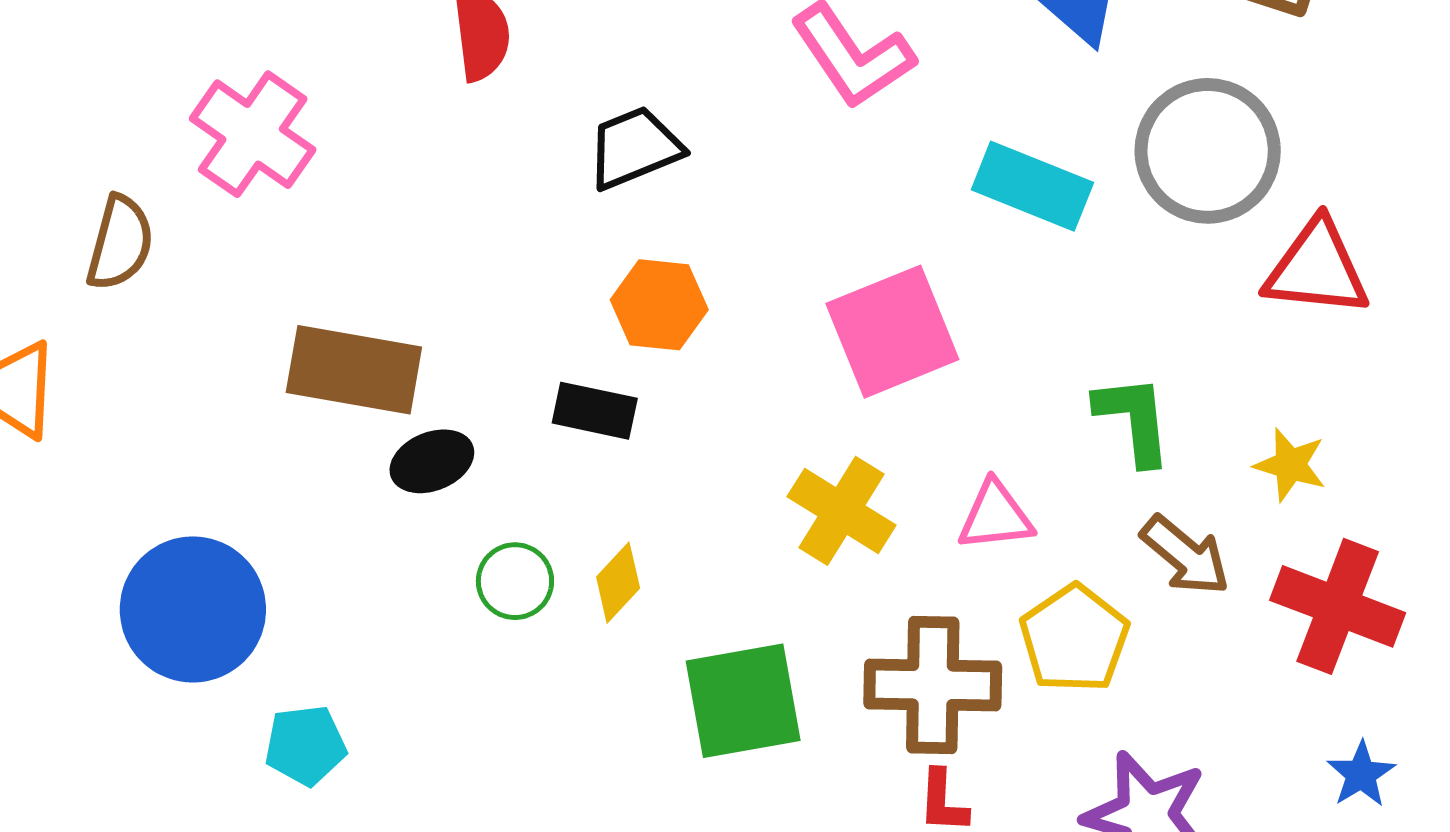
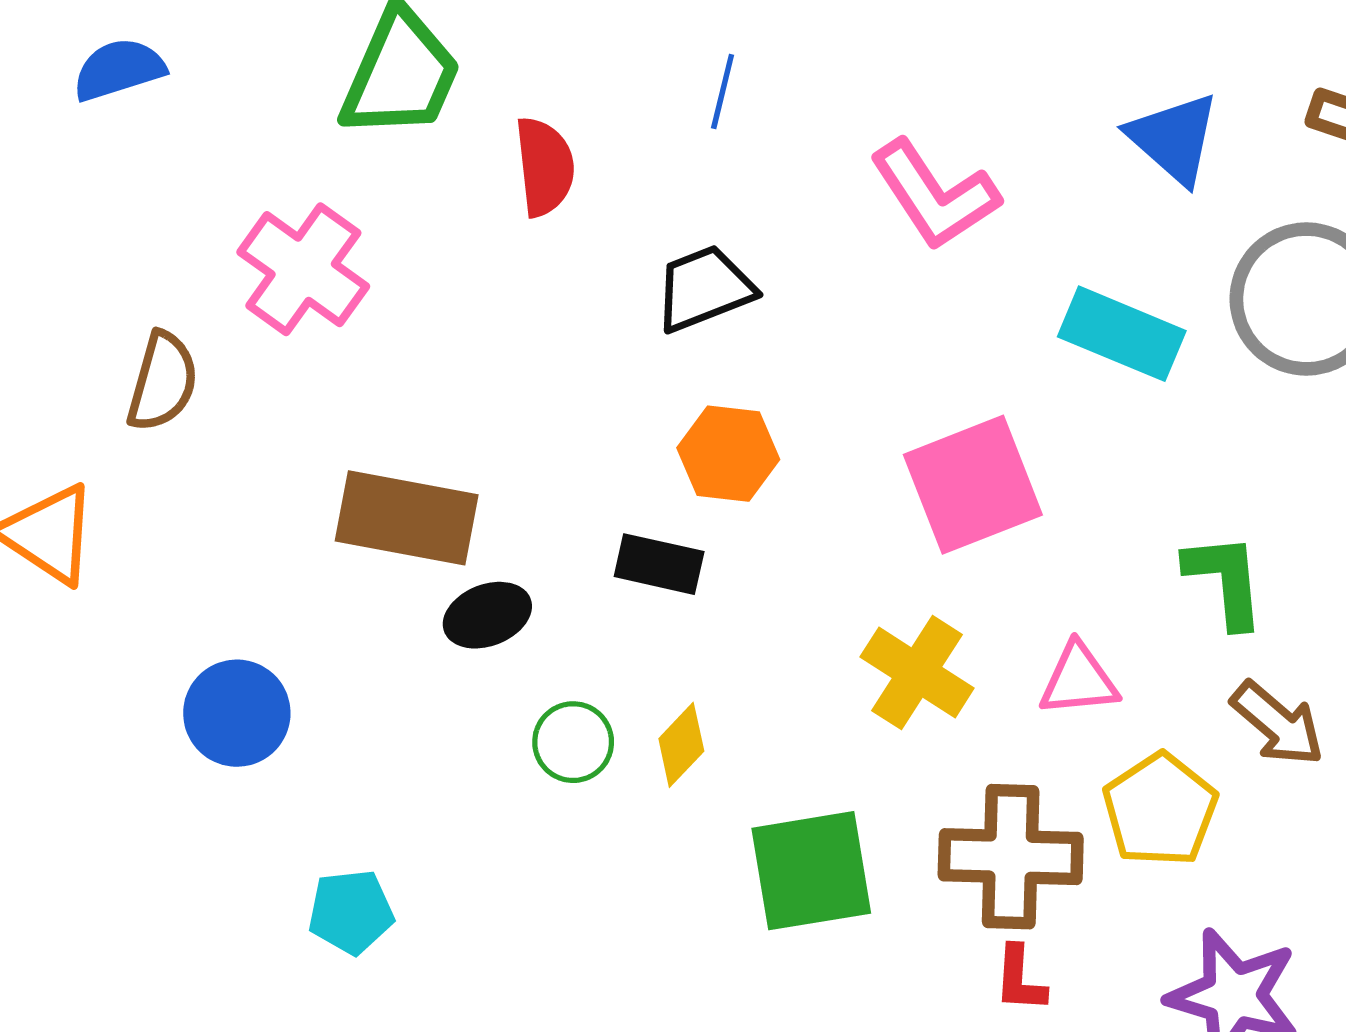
blue circle: (193, 609) -> (237, 713), moved, size x0.7

